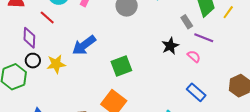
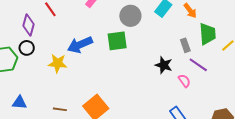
black star: (170, 46) -> (164, 65), turned 30
yellow star: (56, 64) -> (58, 63), moved
green square: (121, 66) -> (117, 41), moved

